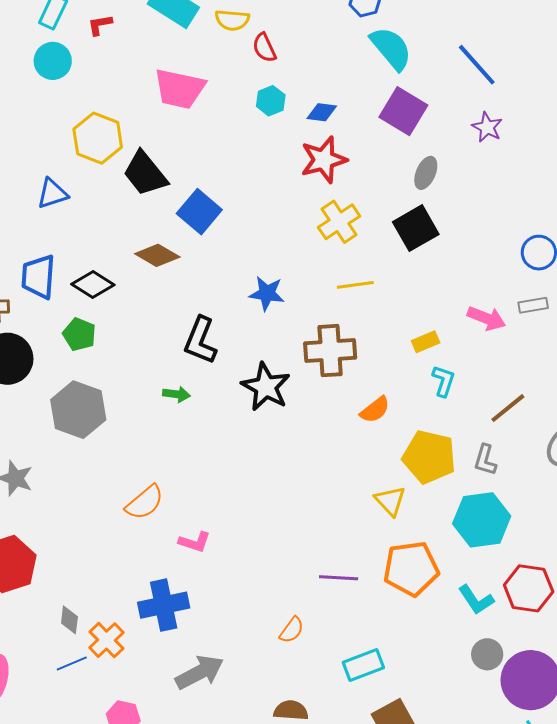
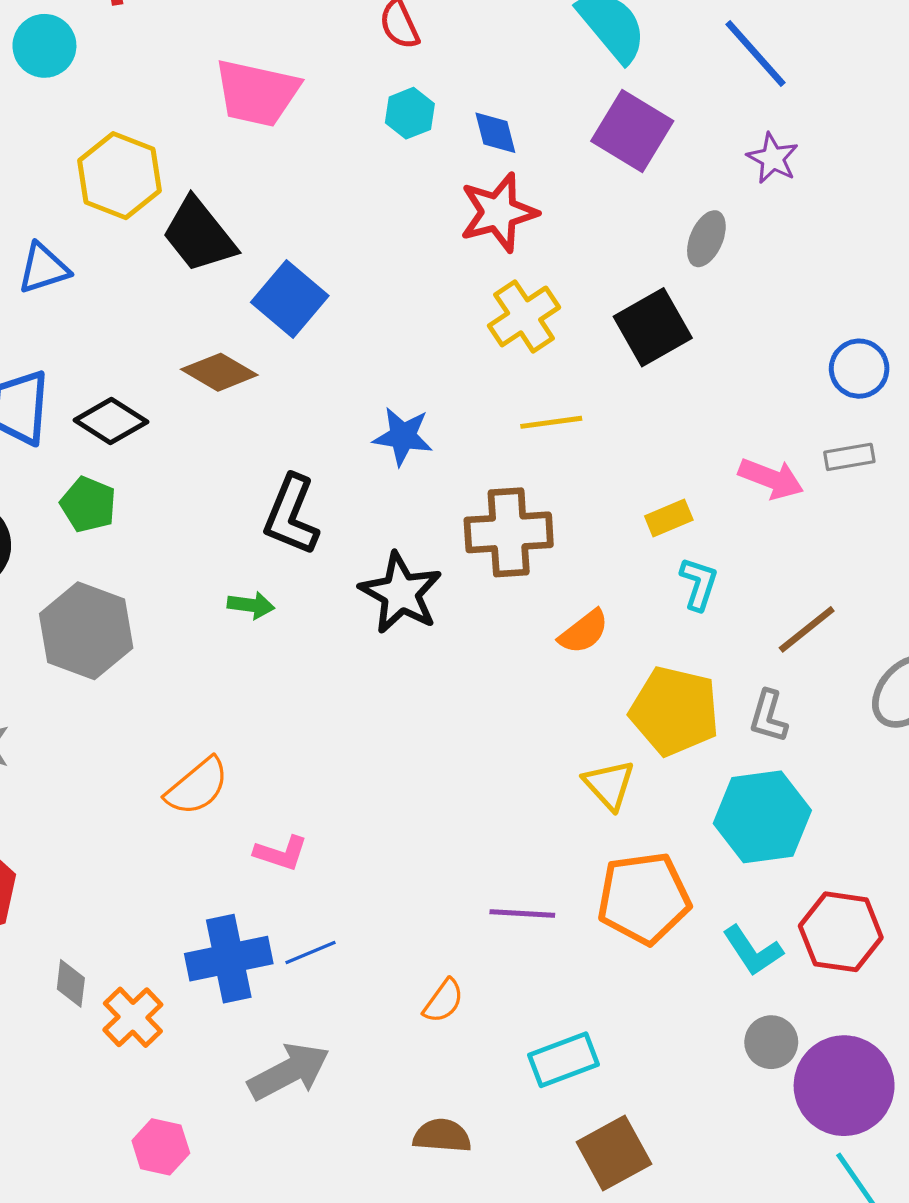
blue diamond: (322, 112) -> (495, 133), turned 68
gray ellipse: (426, 173) -> (706, 239), moved
blue line: (72, 663) -> (310, 953), moved

